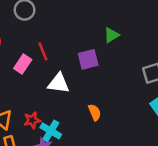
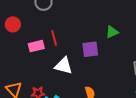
pink rectangle: (23, 64) -> (36, 46), turned 35

